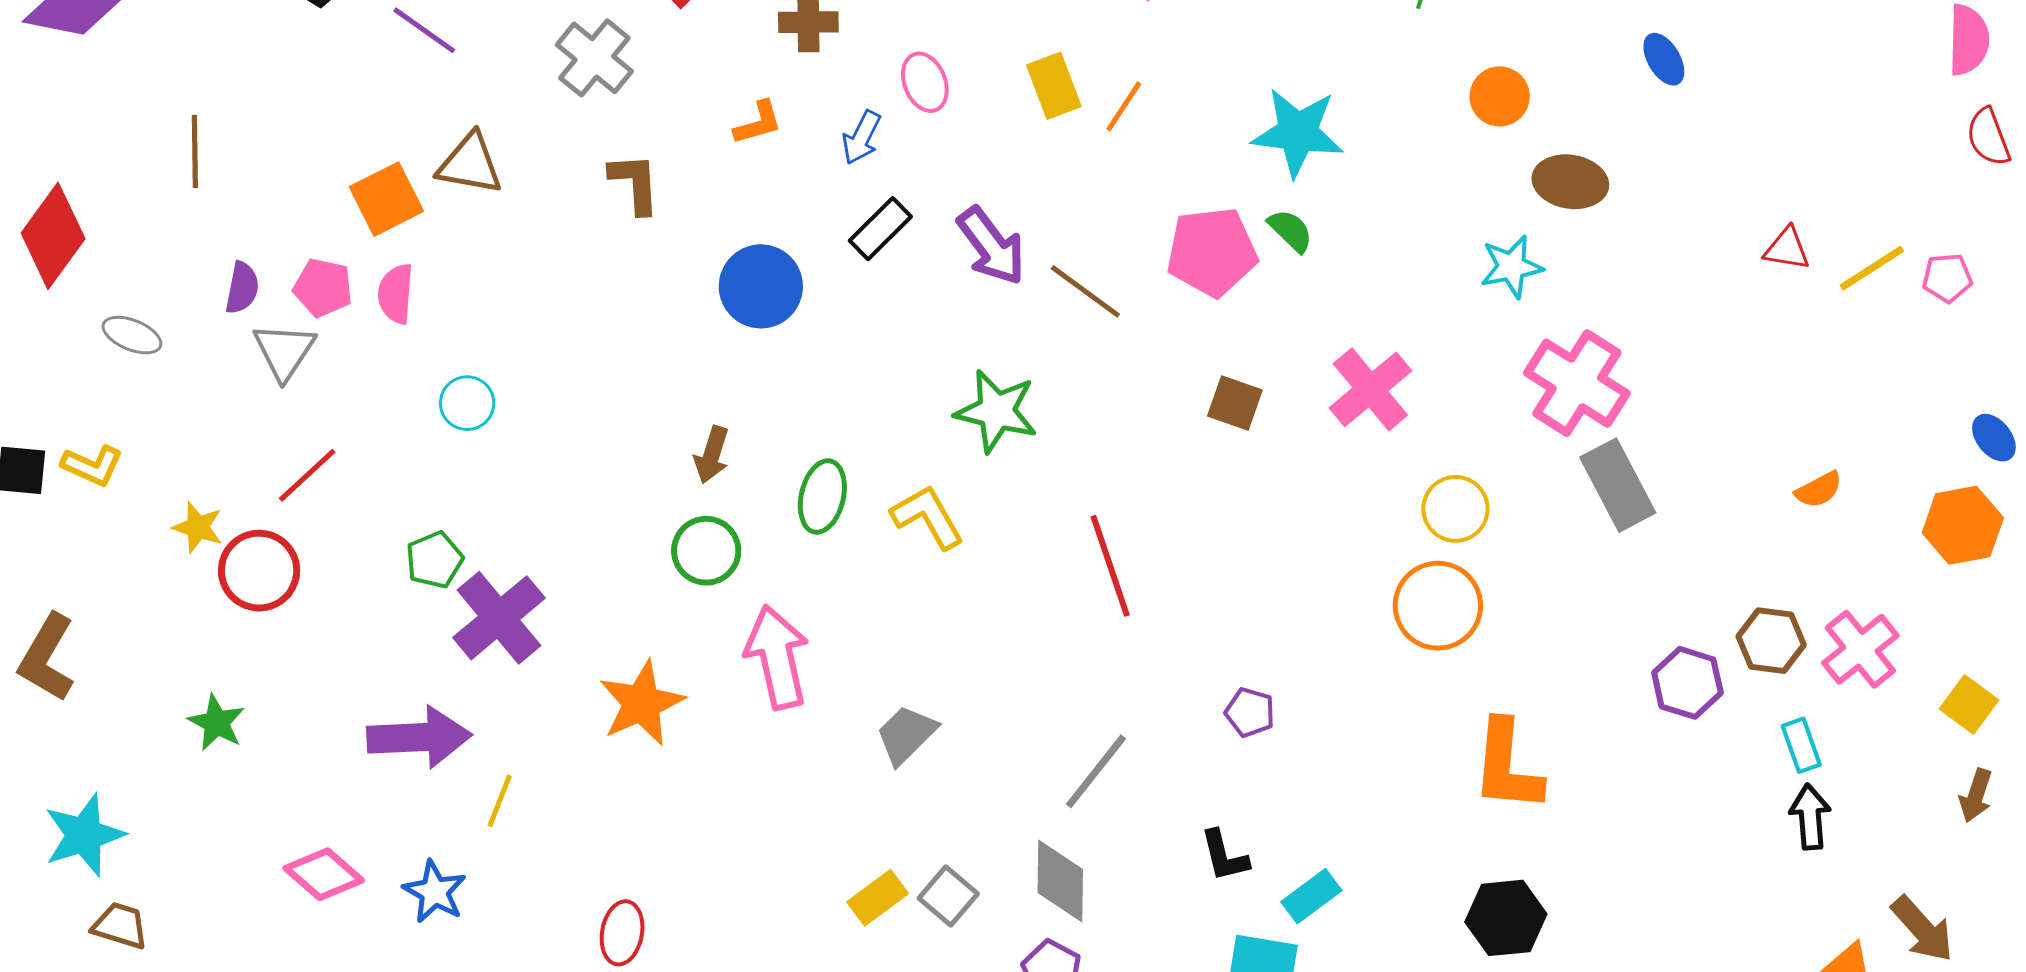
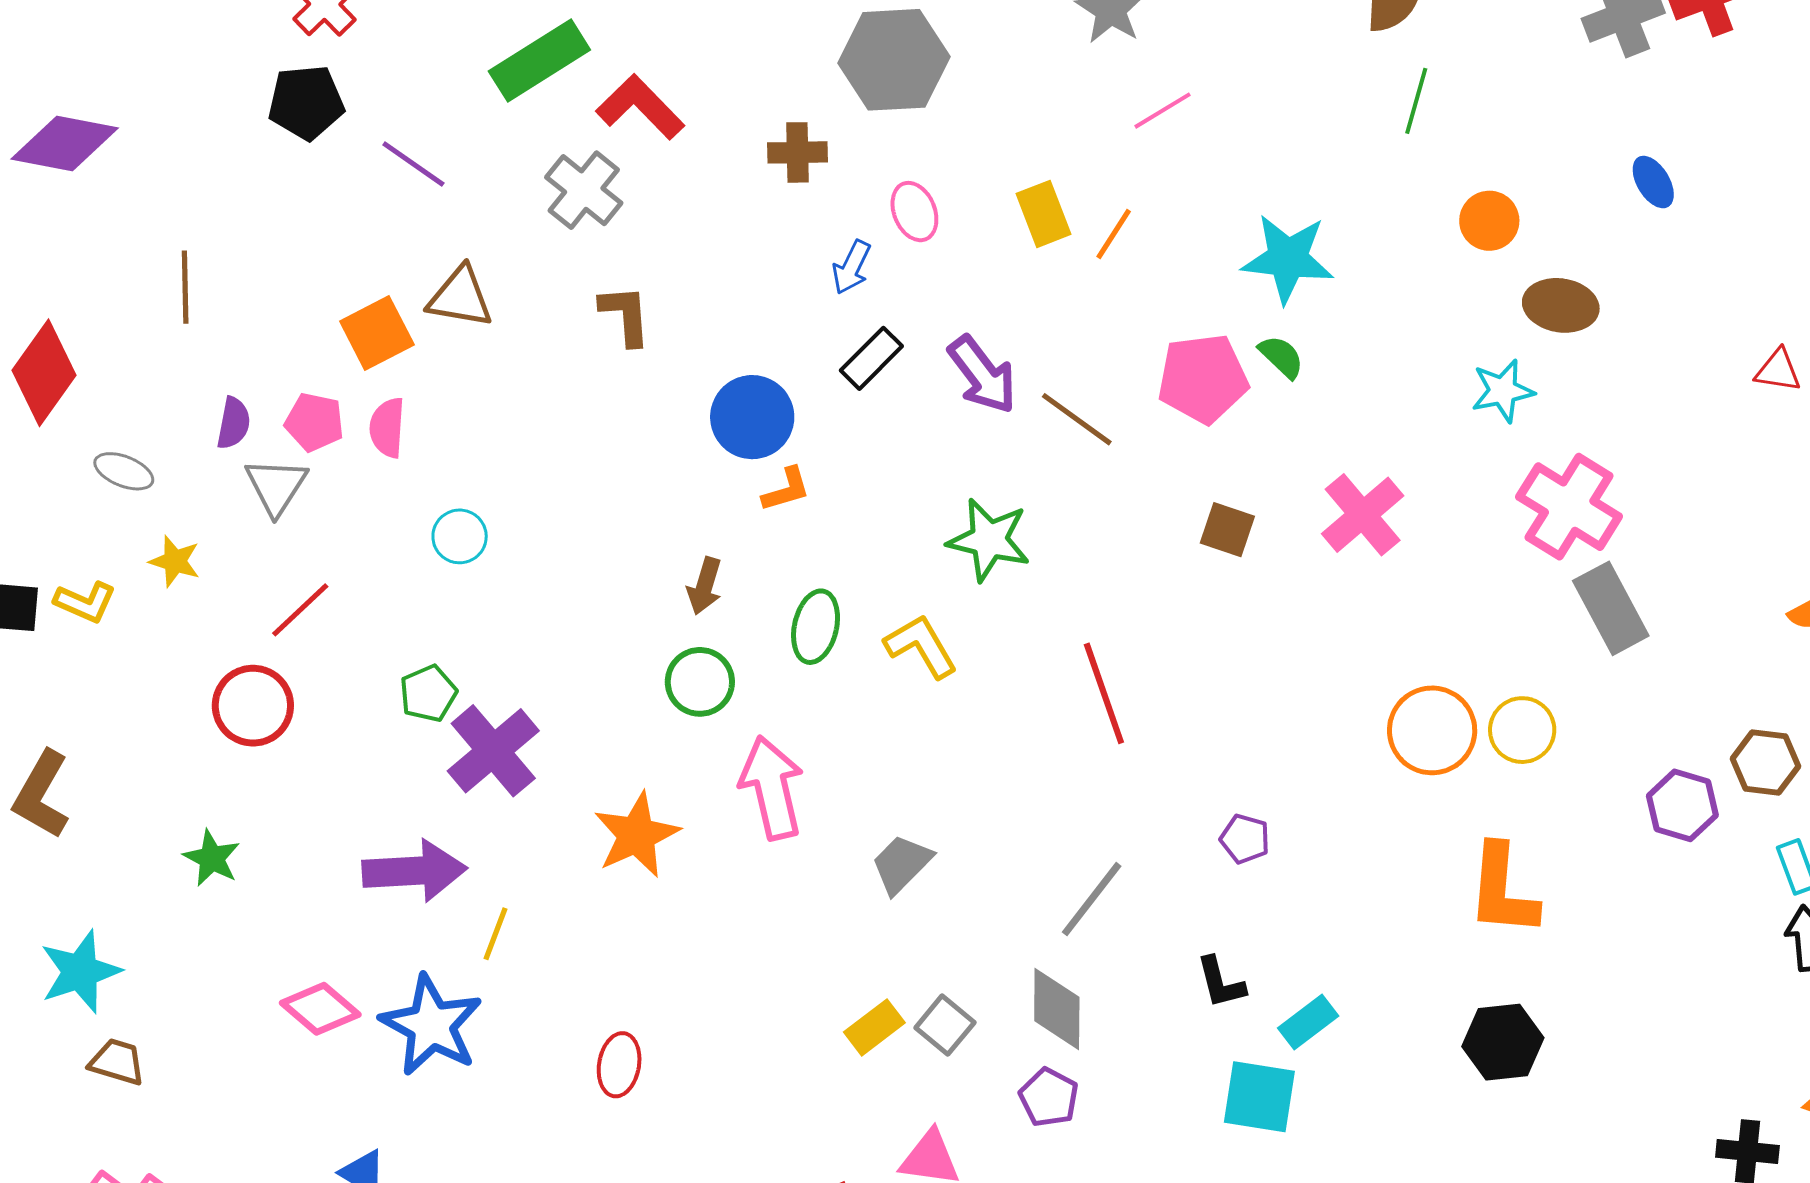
orange L-shape: (758, 123) -> (786, 490), moved
yellow circle: (1455, 509) -> (1522, 730), moved
yellow star: (198, 527) -> (175, 561), moved
blue star: (435, 892) -> (431, 1025), size x1.6

